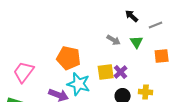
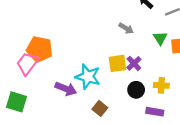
green triangle: (137, 42) -> (160, 38), moved
orange pentagon: (69, 58) -> (40, 49), moved

